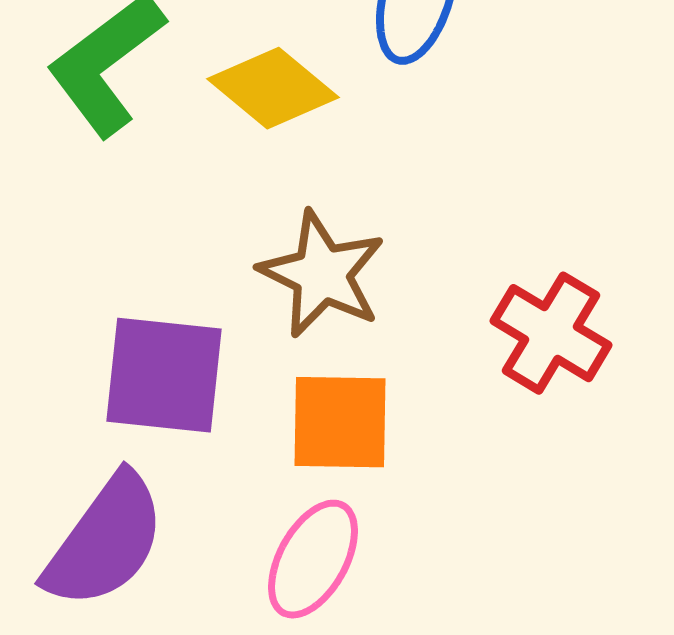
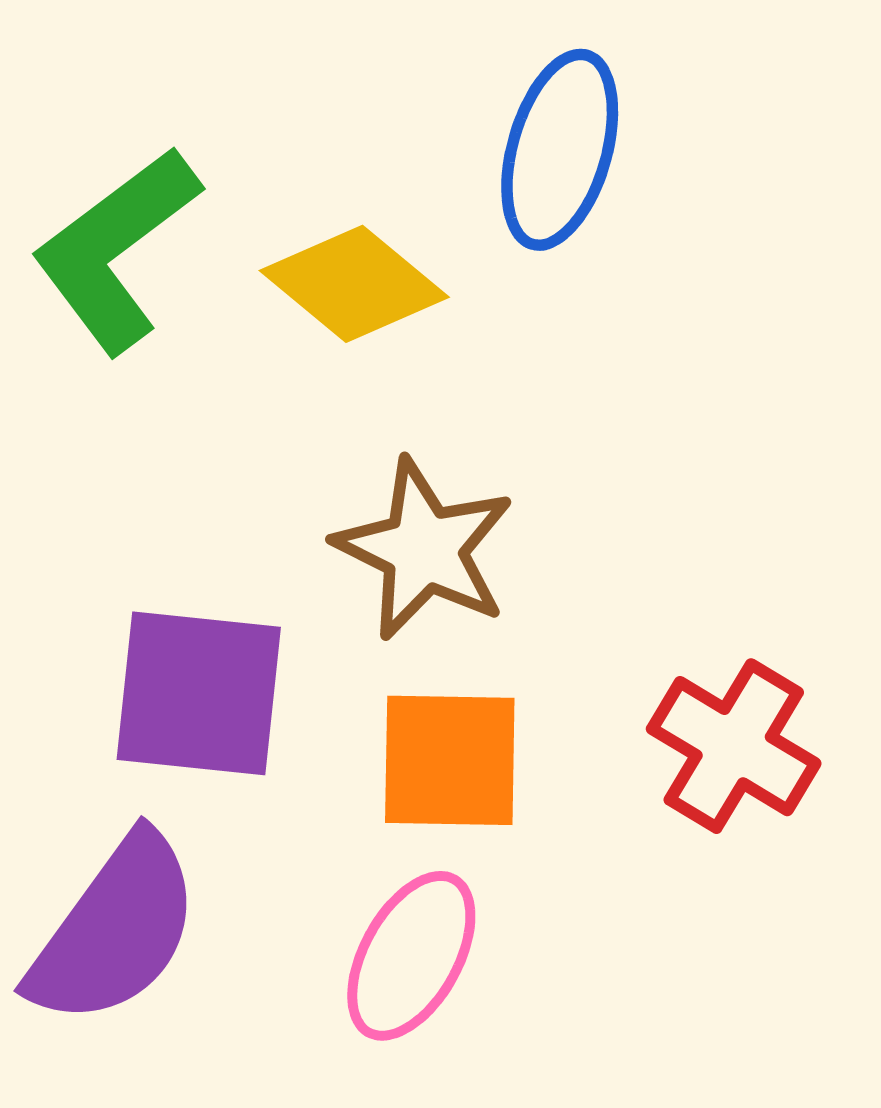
red cross: (551, 333) -> (734, 746), moved

